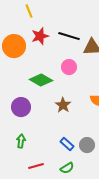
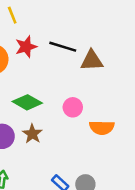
pink circle: (69, 67) -> (73, 107), moved
brown star: (63, 105) -> (32, 134), moved

